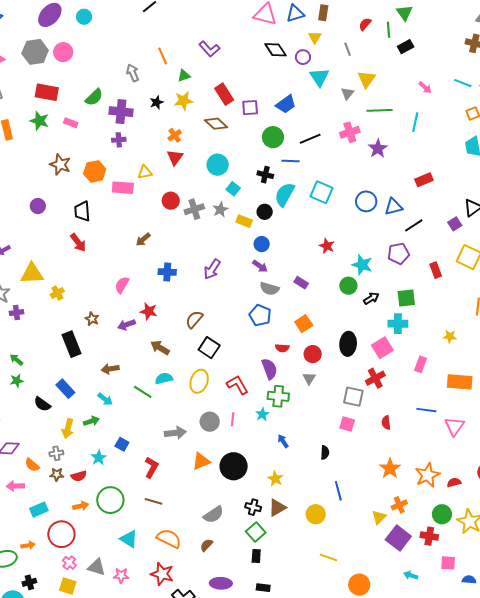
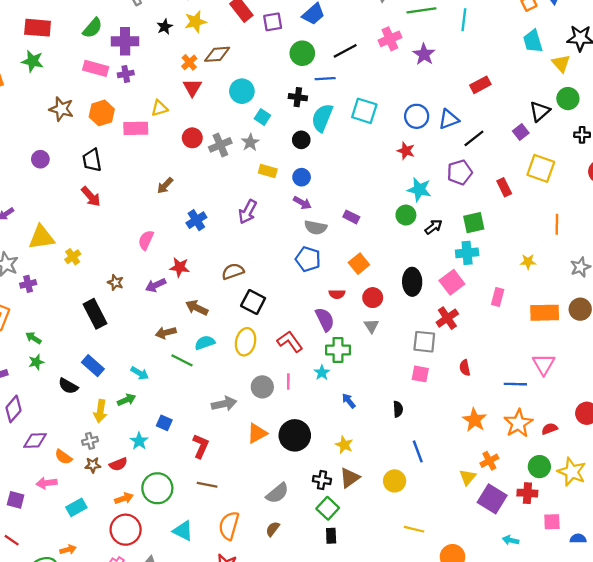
pink rectangle: (71, 123) -> (96, 68), moved, size x1.5
brown diamond: (216, 124) -> (217, 54), moved, turned -40
yellow rectangle: (244, 221) -> (268, 171), moved
red star: (327, 246) -> (406, 151), moved
blue cross: (167, 272) -> (196, 220), turned -30
brown semicircle: (194, 319) -> (233, 271), turned 36
brown arrow: (110, 369) -> (166, 333), moved
blue line: (426, 410) -> (515, 384), moved
red circle: (61, 534) -> (126, 530), moved
orange semicircle: (169, 538) -> (229, 526), turned -95

